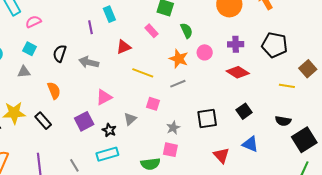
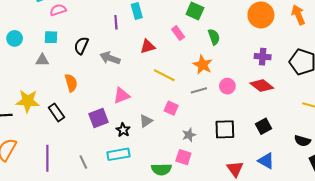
cyan square: (30, 49) -> (51, 37), turned -32
pink circle: (205, 52) -> (227, 86), moved

